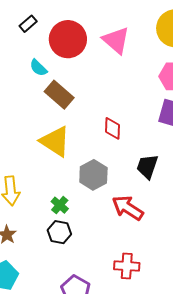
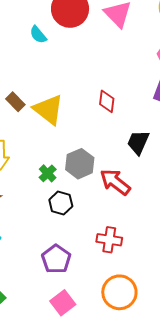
brown rectangle: (59, 95) -> (15, 102), moved, size x0.7
gray hexagon: (93, 175) -> (80, 164), moved
black hexagon: (59, 232) -> (61, 203), moved

